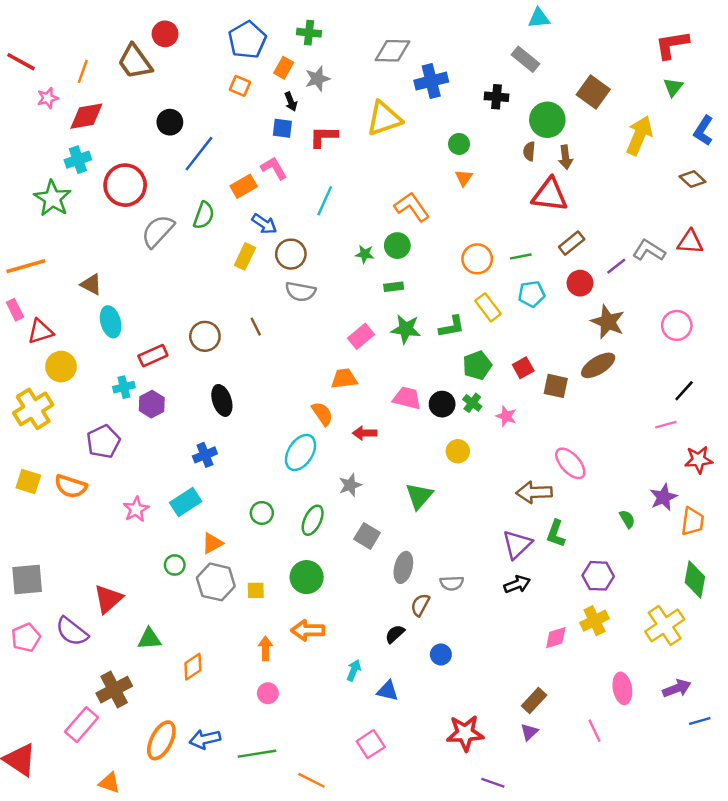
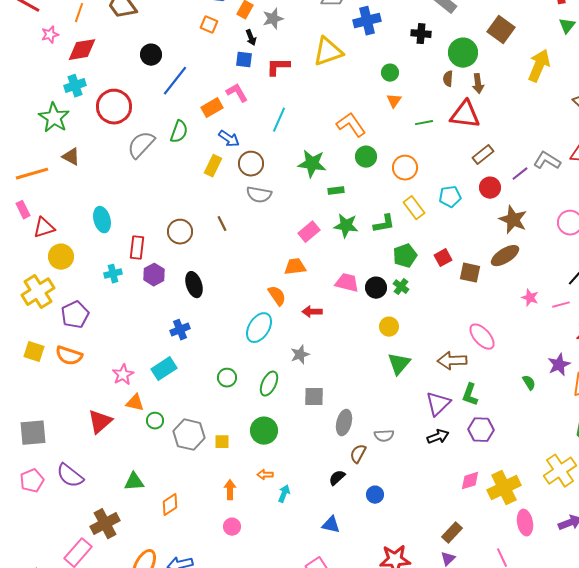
green circle: (397, 246) -> (366, 157), moved
green star: (365, 254) -> (312, 164), size x1.8
green line: (521, 256) -> (424, 123), moved
brown triangle: (91, 284) -> (71, 157), moved
red rectangle: (153, 356) -> (137, 248), turned -60
purple hexagon: (152, 404) -> (154, 275), moved
pink star: (506, 416) -> (530, 298), moved
purple pentagon: (103, 442) -> (75, 315), moved
green triangle: (419, 496) -> (399, 364), moved
gray square: (367, 536) -> (314, 397), turned -30
orange triangle: (212, 543) -> (135, 403), moved, turned 42
purple hexagon: (598, 576) -> (481, 430), moved
red triangle: (108, 599) -> (100, 422), moved
yellow cross: (595, 621) -> (504, 488), moved, size x1.4
orange arrow: (308, 630) -> (265, 475), size x0.6
cyan arrow: (354, 670) -> (284, 494), moved

